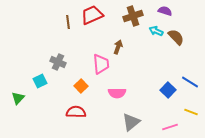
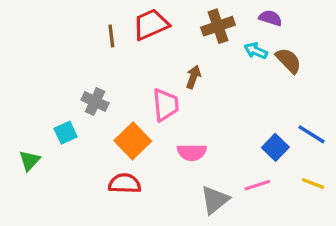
orange square: (81, 86) -> (133, 141), size x1.5
pink line: (170, 127) -> (257, 185), moved

